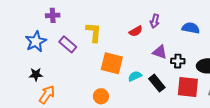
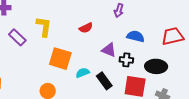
purple arrow: (155, 21) -> (119, 10), moved
blue semicircle: (191, 28) -> (136, 36), moved

